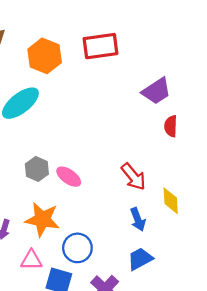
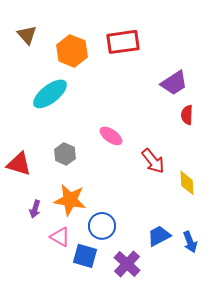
pink ellipse: (69, 177) -> (111, 136), moved
blue arrow: (138, 219) -> (190, 242), moved
pink triangle: (31, 260) -> (60, 237), turned 30

